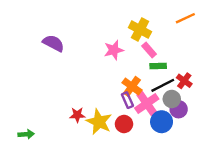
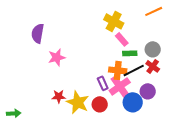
purple semicircle: (53, 43) -> (38, 33), turned -108
pink star: (114, 50) -> (57, 57), moved
orange cross: (132, 86) -> (118, 70), moved, turned -30
gray circle: (172, 99) -> (153, 49), moved

